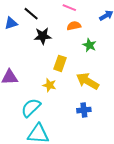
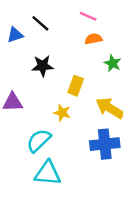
black star: (43, 36) -> (43, 66), moved
blue cross: (84, 110) -> (105, 144), size x1.6

